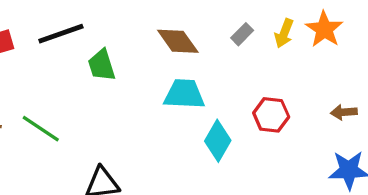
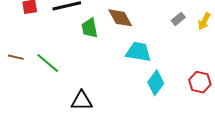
brown diamond: (178, 41) -> (120, 18), moved
red hexagon: (271, 115) -> (200, 82), moved

